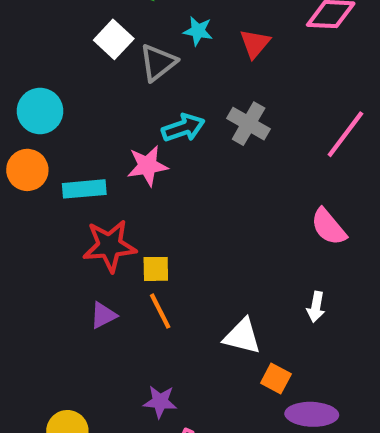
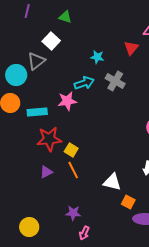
cyan star: (198, 31) -> (97, 57), moved
red triangle: (255, 44) -> (131, 48), moved
gray triangle: (158, 63) -> (36, 61), moved
yellow square: (156, 269) -> (71, 150), turned 32

